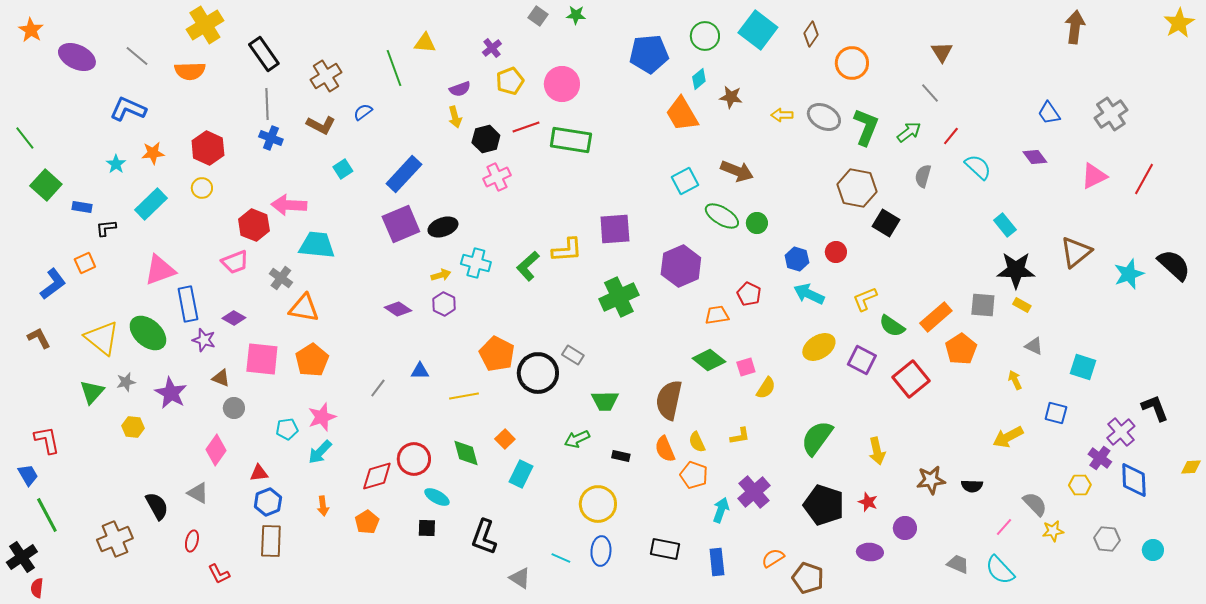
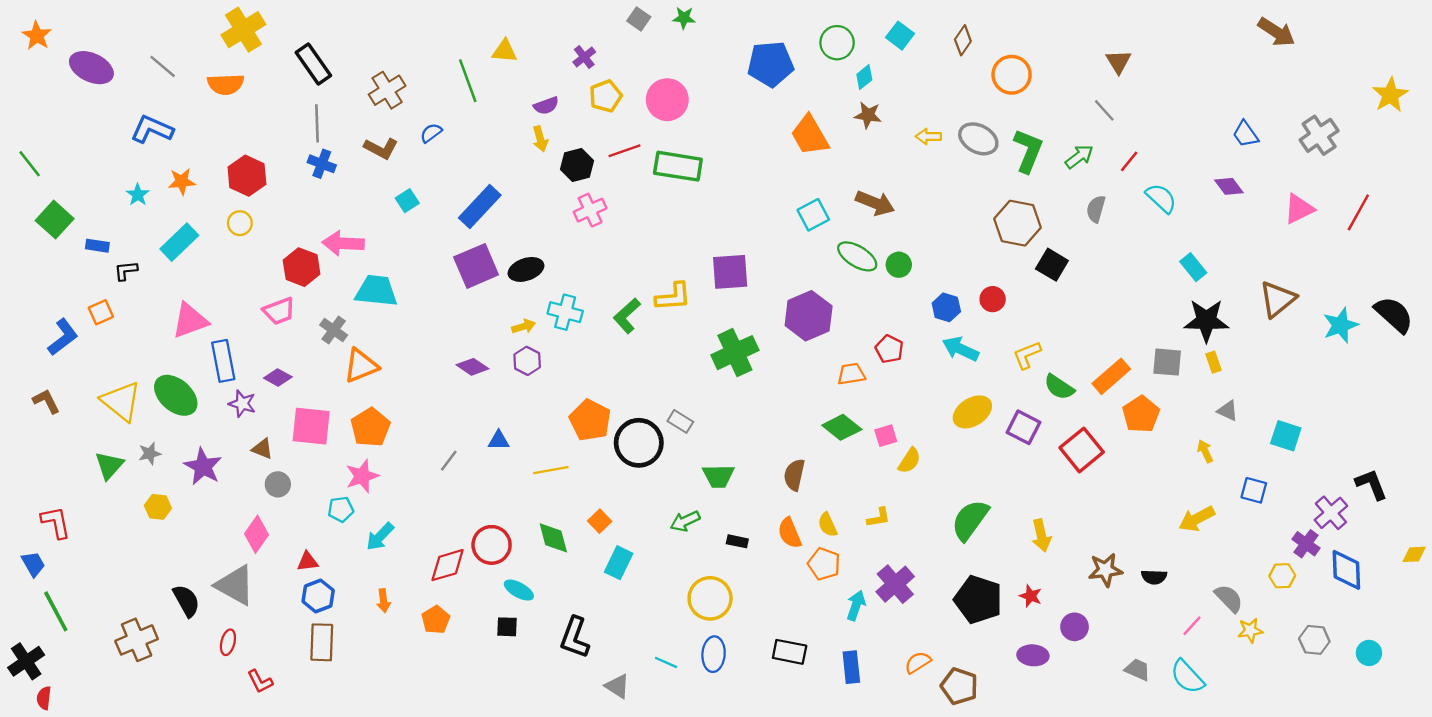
yellow star: (1179, 23) -> (1390, 95), moved
brown arrow: (1075, 27) -> (1276, 32), turned 116
cyan square: (758, 30) -> (900, 36), size x0.6
cyan diamond: (699, 79) -> (864, 77), moved
yellow rectangle: (1022, 305) -> (1213, 362), turned 42
orange triangle: (304, 308) -> (361, 366), turned -32
brown semicircle: (669, 400) -> (794, 475), size x0.7
pink star: (322, 417) -> (362, 476), moved
gray triangle: (198, 493) -> (235, 585), size x1.6

